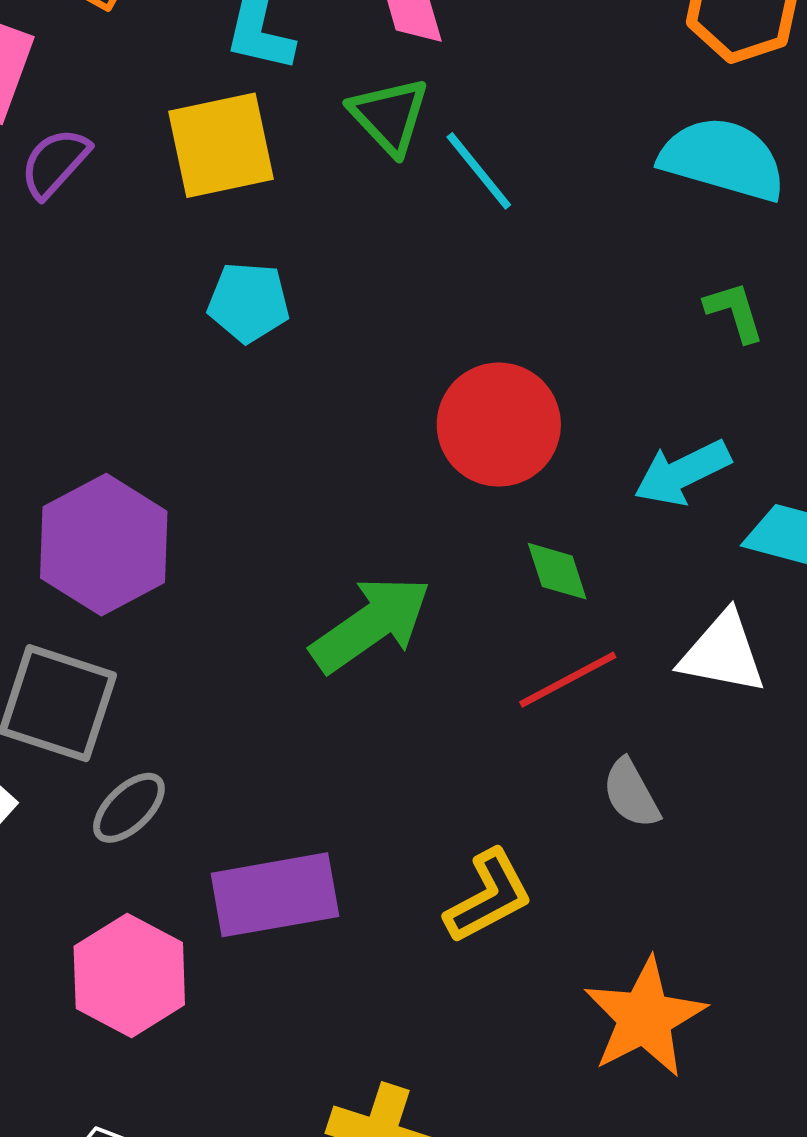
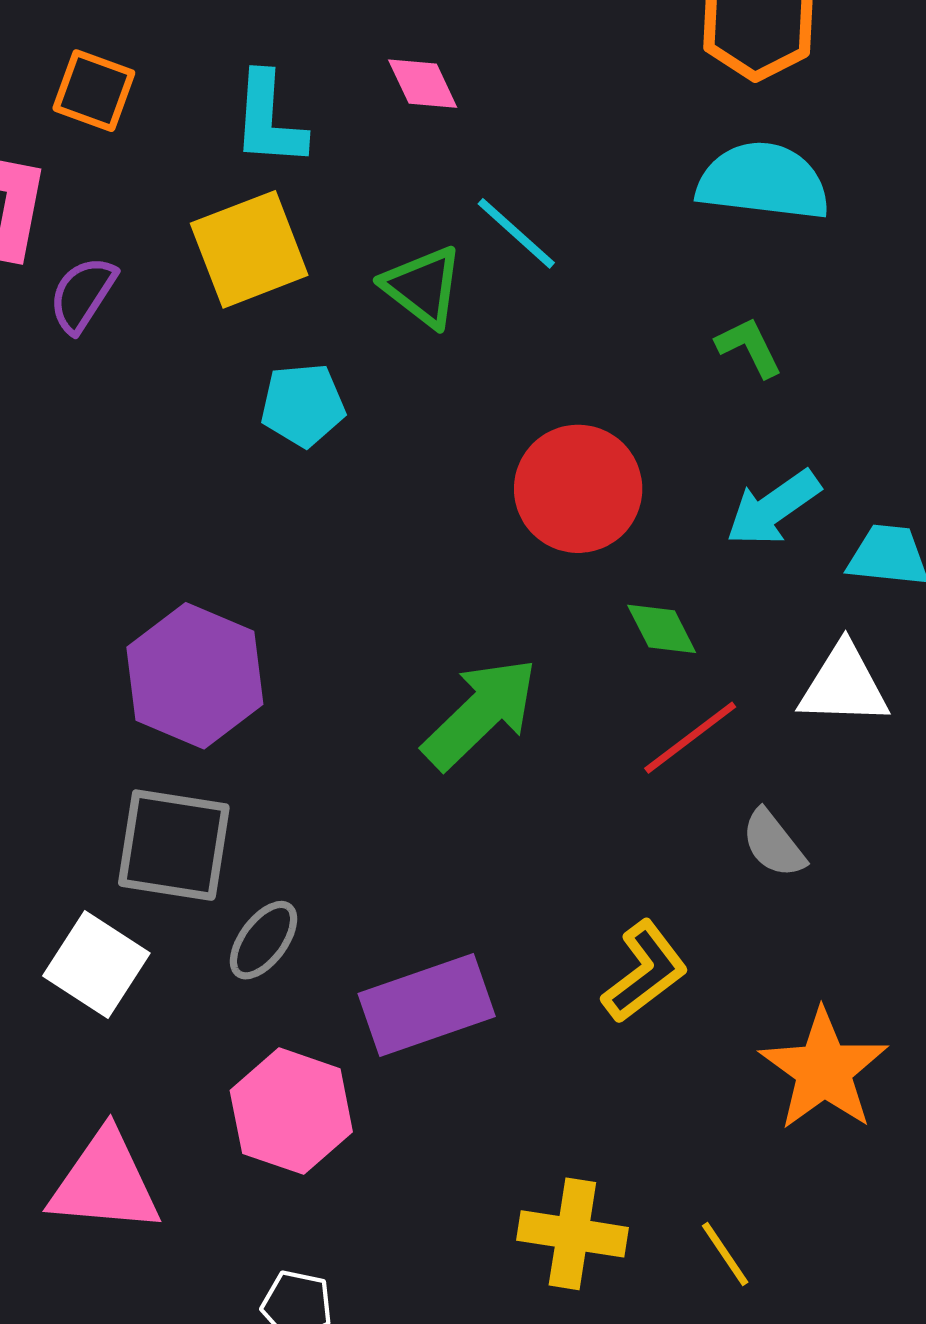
green triangle: (389, 116) -> (423, 287), moved
green L-shape: (735, 312) -> (749, 347), moved

